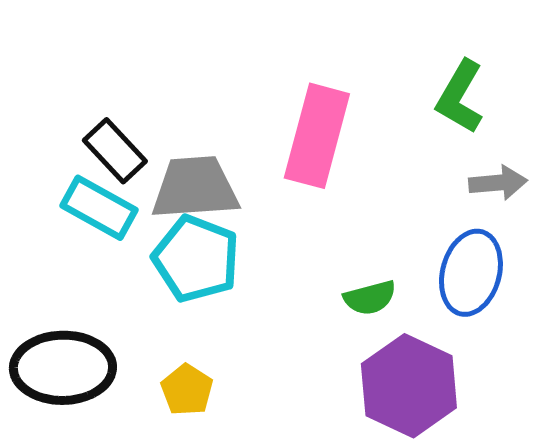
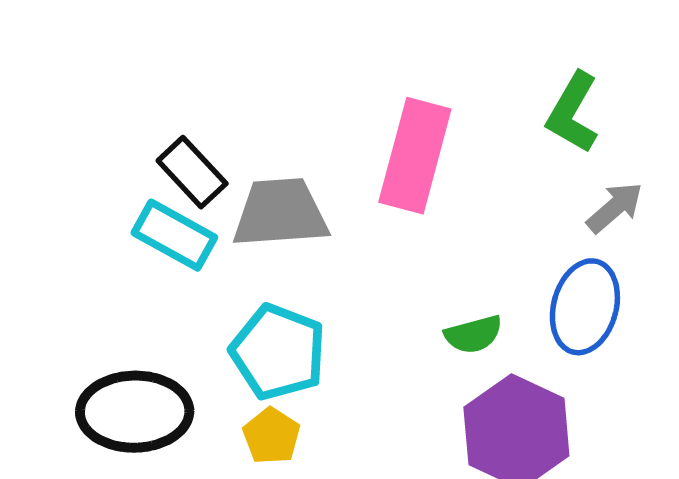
gray arrow: (498, 183) -> (615, 207), turned -36
cyan pentagon: (196, 259) -> (278, 352), moved

